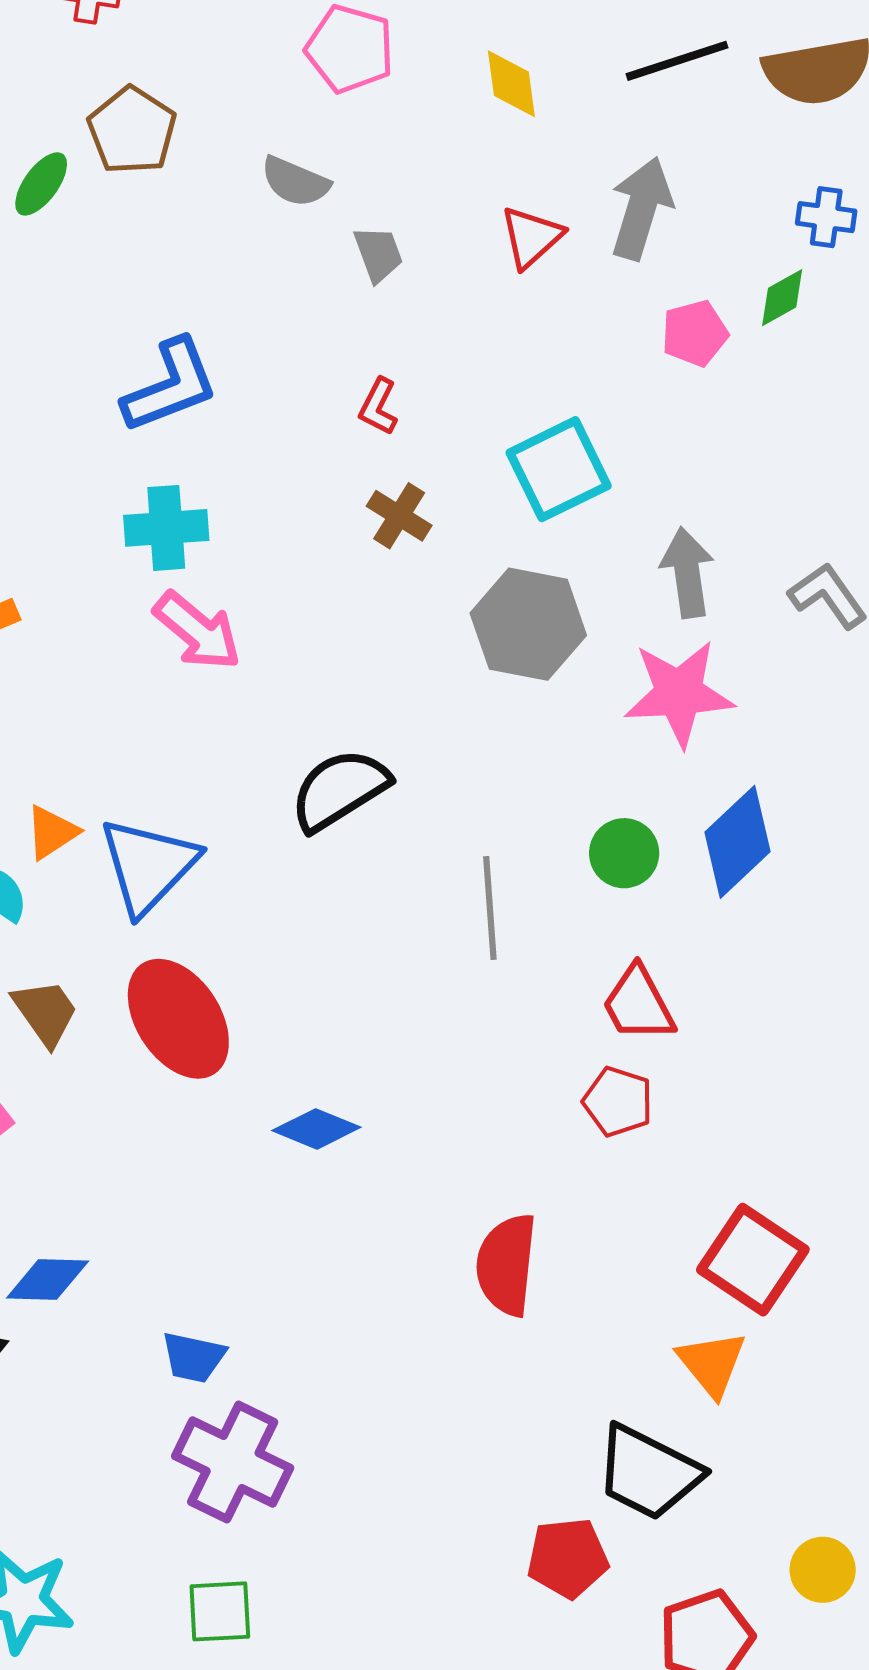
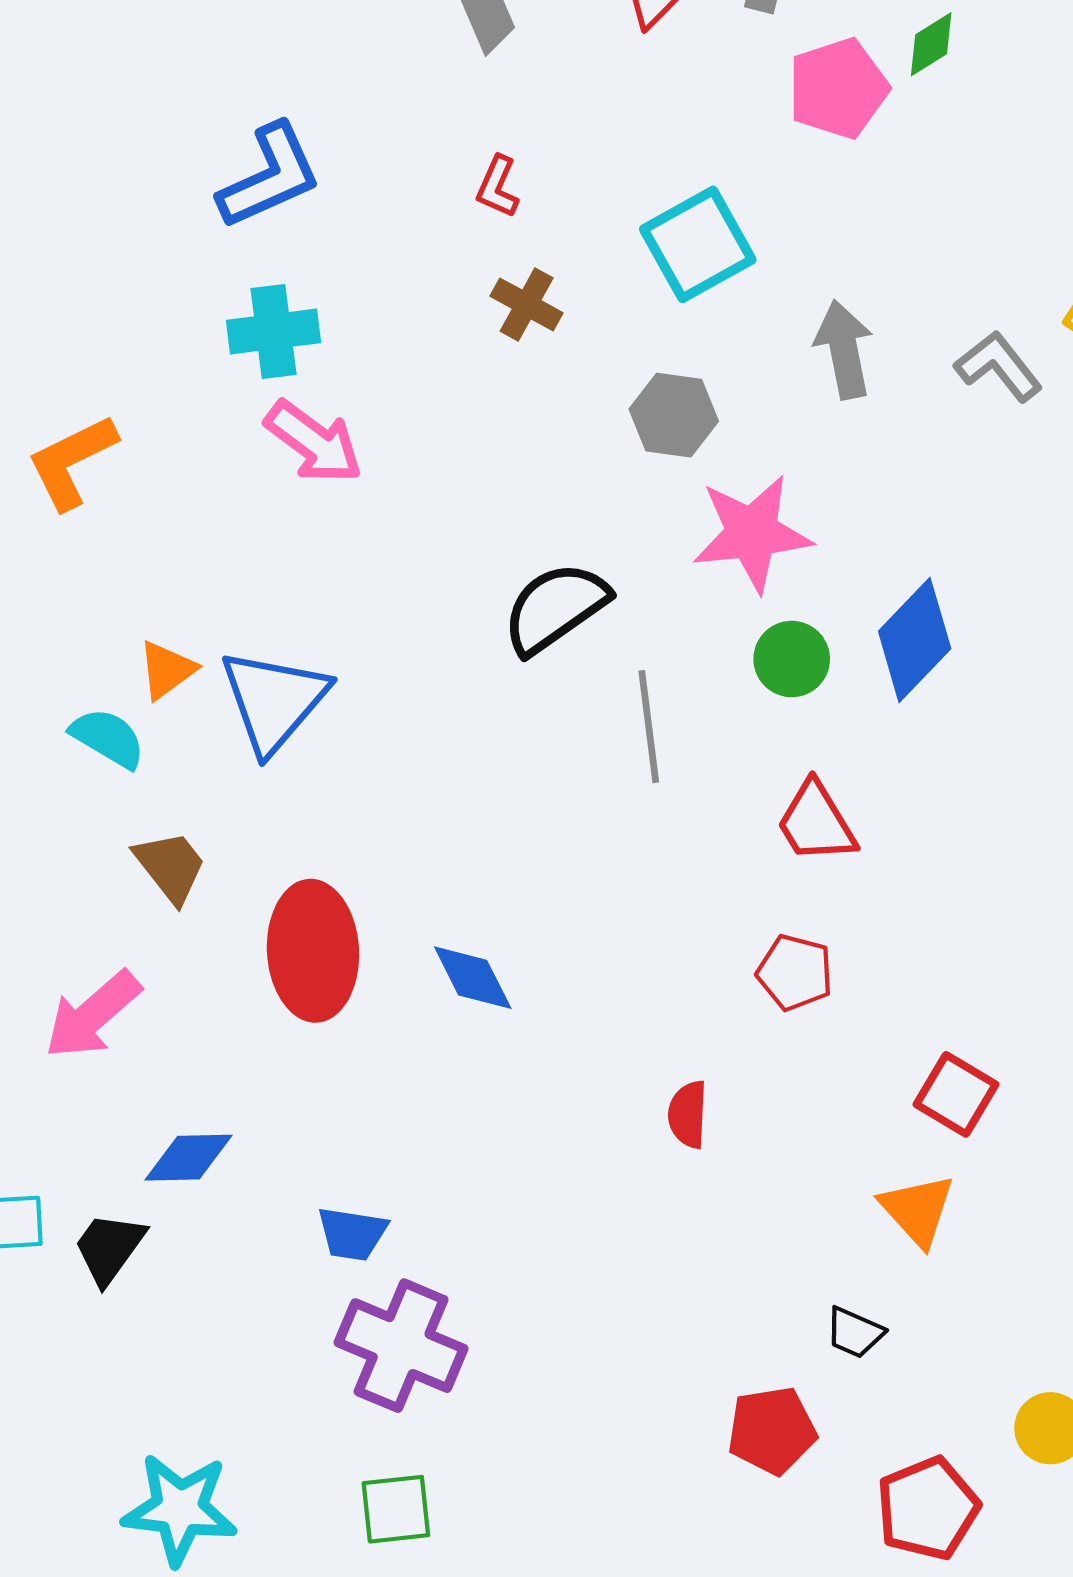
pink pentagon: (695, 333) -> (838, 88), size x1.4
gray hexagon: (528, 624) -> (674, 415), size x0.7
pink star: (679, 693) -> (752, 533), moved
black semicircle: (339, 790) -> (555, 608), moved
red ellipse: (178, 1019) -> (313, 951), moved, turned 33
red pentagon: (618, 1102) -> (795, 972), moved
blue diamond: (316, 1129) -> (473, 978), turned 44
red square: (753, 1260) -> (956, 1094), size x0.7
red semicircle: (507, 1265) -> (688, 1114), size x0.6
black trapezoid: (648, 1473) -> (855, 1333), size x0.5

